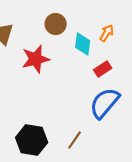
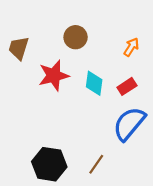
cyan diamond: (83, 44) -> (94, 83), moved

